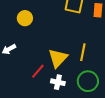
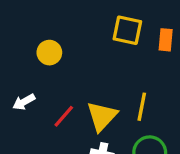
red line: (38, 71) -> (64, 116), moved

